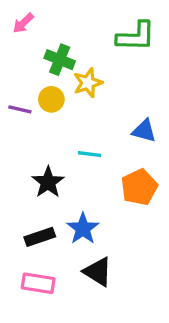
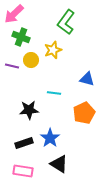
pink arrow: (23, 23) -> (14, 14), size x1.5
green L-shape: (136, 36) -> (66, 22), moved, turned 125
green cross: (60, 60) -> (21, 37), moved
black star: (48, 182) -> (29, 110), turned 30

